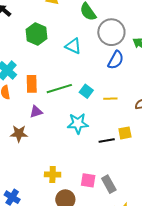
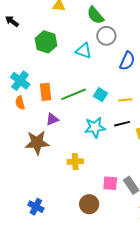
gray circle: (111, 32) -> (106, 36), moved, size x0.7
brown star: (19, 134) -> (37, 143), size x1.4
black line: (107, 141) -> (122, 124), moved
yellow cross: (53, 174) -> (75, 161), moved

